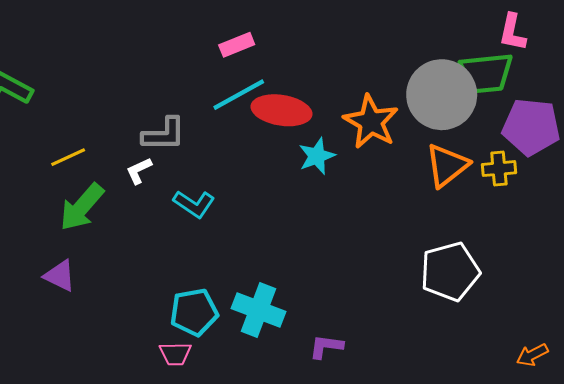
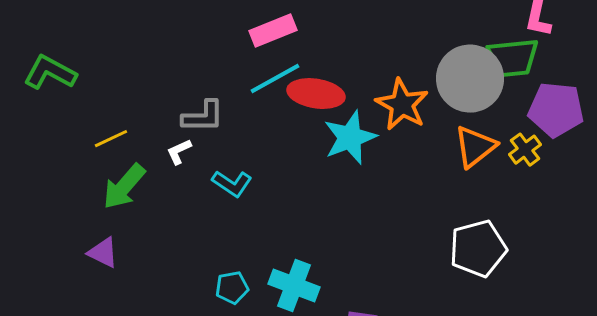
pink rectangle: (237, 45) -> (273, 31), size x1.4
cyan star: (317, 156) -> (350, 138), size x1.5
yellow cross: (499, 169) -> (525, 150), turned -32
cyan pentagon: (194, 312) -> (232, 288), size x0.7

